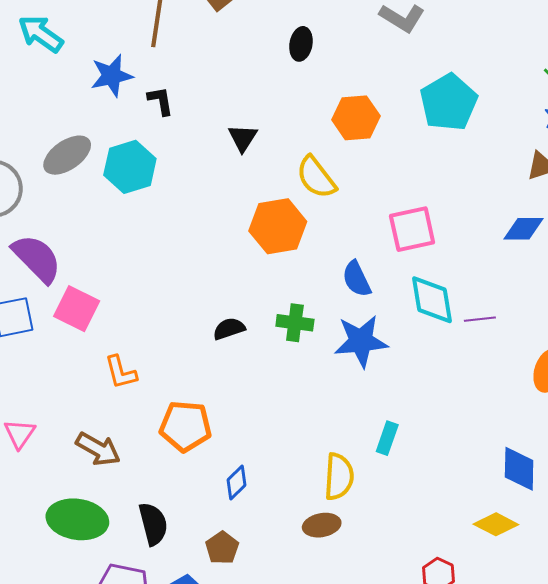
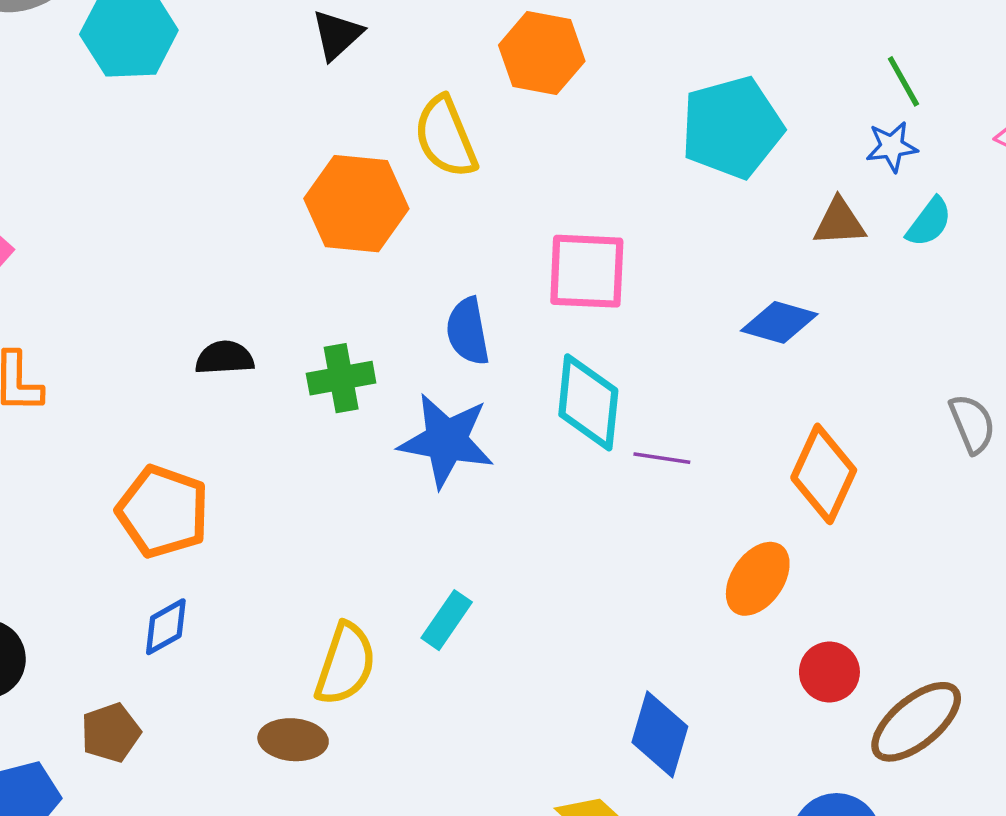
cyan pentagon: (449, 102) -> (732, 127), moved
green cross: (295, 323) -> (341, 378), turned -33
orange pentagon: (186, 426) -> (163, 511), moved

